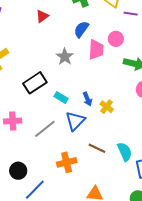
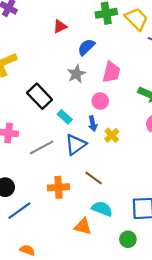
blue semicircle: (81, 29) -> (86, 47), moved
pink circle: (116, 39) -> (100, 101), moved
black rectangle: (35, 83) -> (40, 96), turned 70
cyan semicircle: (125, 152) -> (102, 209), moved, turned -54

